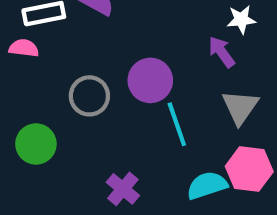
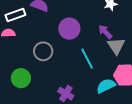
purple arrow: (222, 52) -> (105, 32), moved
purple circle: (150, 80) -> (69, 29), moved

